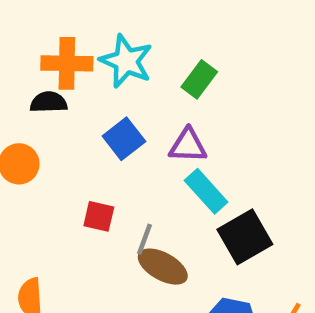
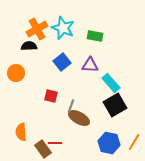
orange cross: (67, 63) -> (37, 29), turned -30
green rectangle: (199, 79) -> (95, 36), turned 63
cyan rectangle: (206, 191) -> (111, 83), moved

